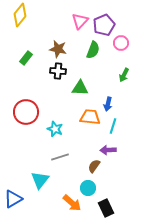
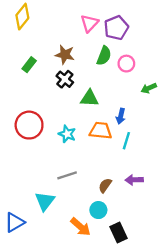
pink circle: (121, 43) -> (126, 64), moved
black cross: (58, 71) -> (65, 79), turned 35
green arrow: (124, 75) -> (149, 88), moved, turned 40
cyan star: (55, 129) -> (67, 134), moved
purple arrow: (108, 150) -> (134, 180), moved

